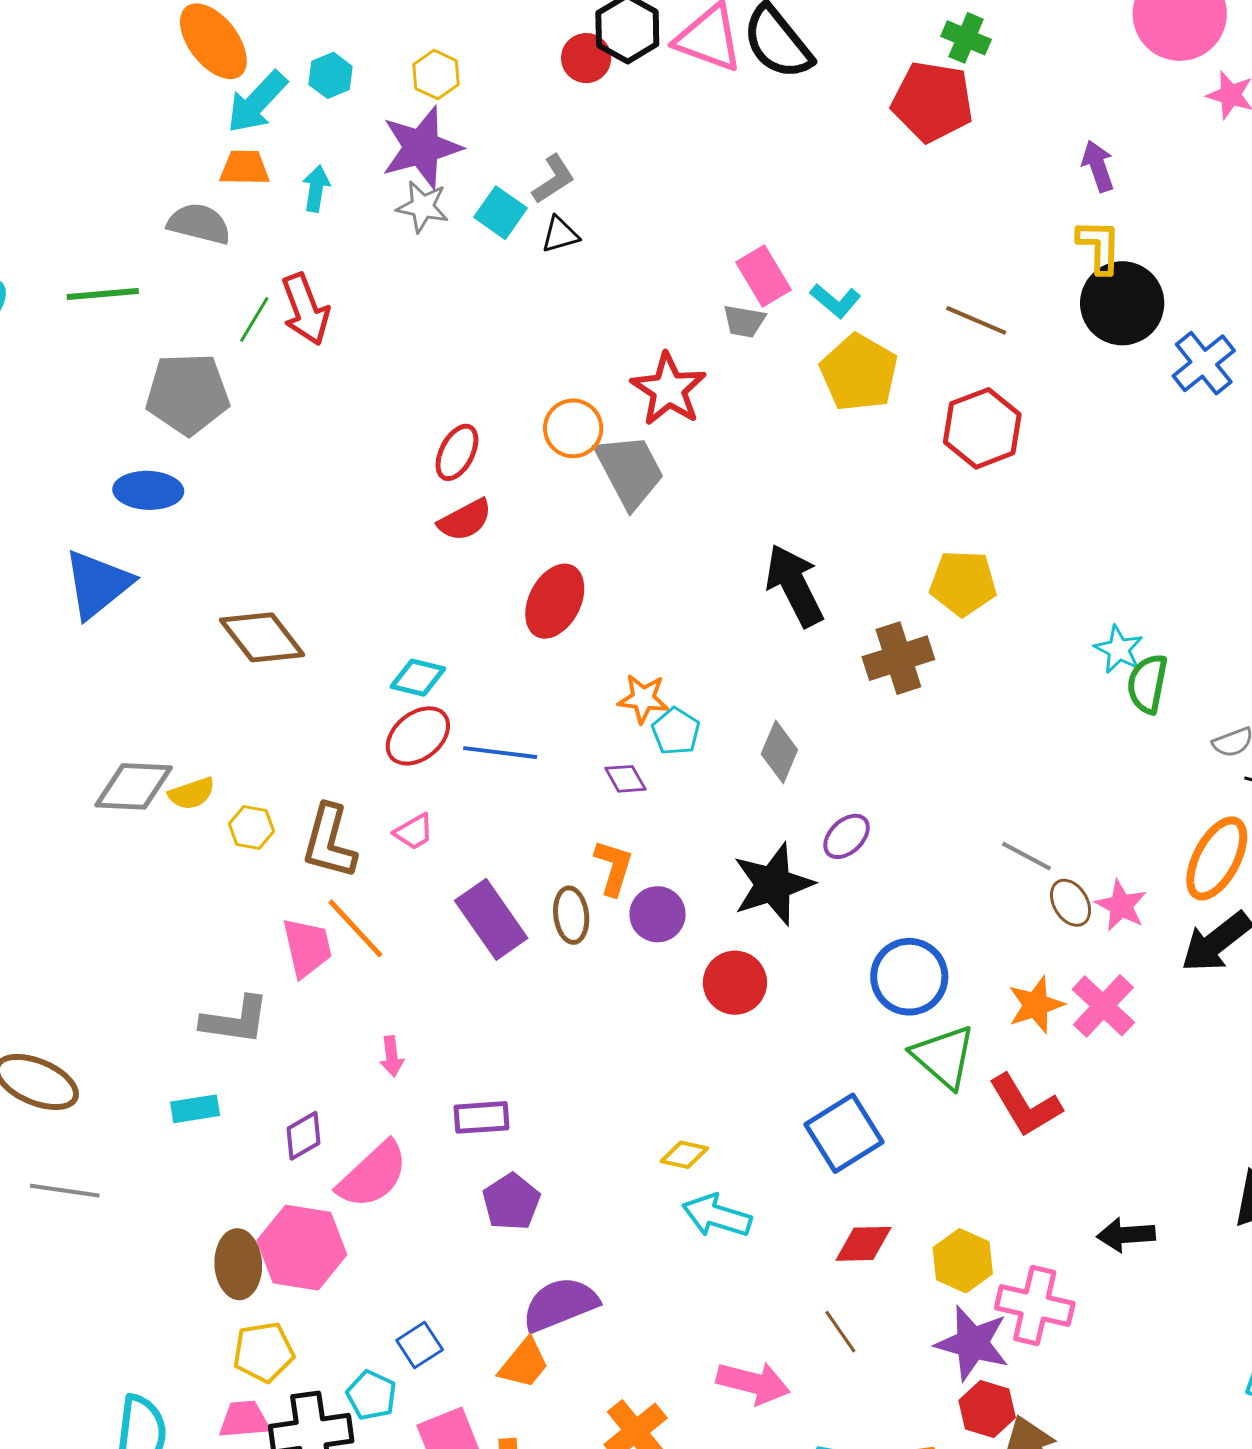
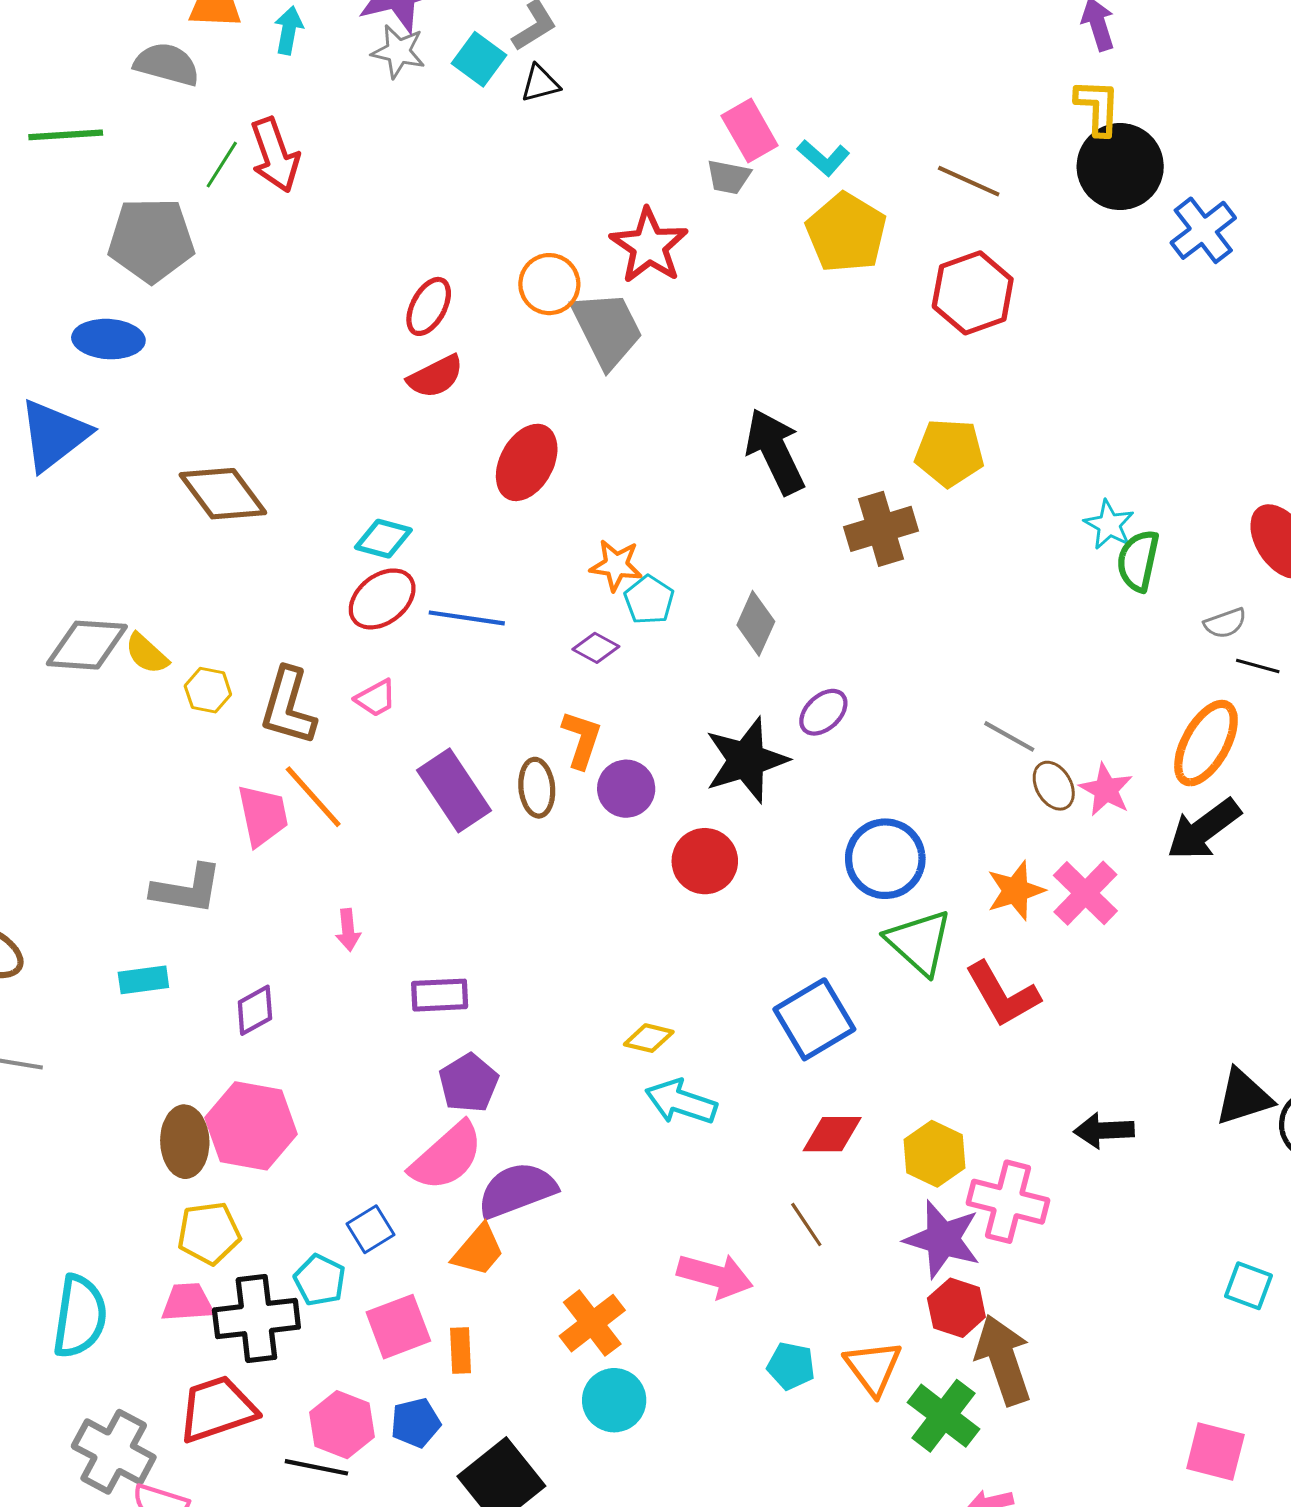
purple diamond: (625, 779) -> (596, 648), turned -33
yellow semicircle: (192, 794) -> (147, 654), turned 60
pink semicircle: (373, 1175) -> (447, 1156), moved

